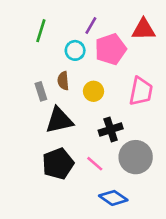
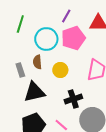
purple line: (91, 25) -> (66, 16), moved
cyan circle: (75, 50) -> (46, 39), size x1.5

